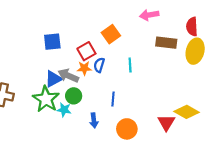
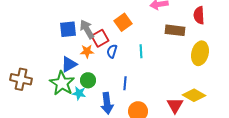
yellow ellipse: (195, 51) -> (200, 53), moved
orange star: (84, 68) -> (87, 51), moved
gray arrow: (68, 76) -> (87, 29), moved, turned 36
blue arrow: (94, 120) -> (107, 103), size x1.5

